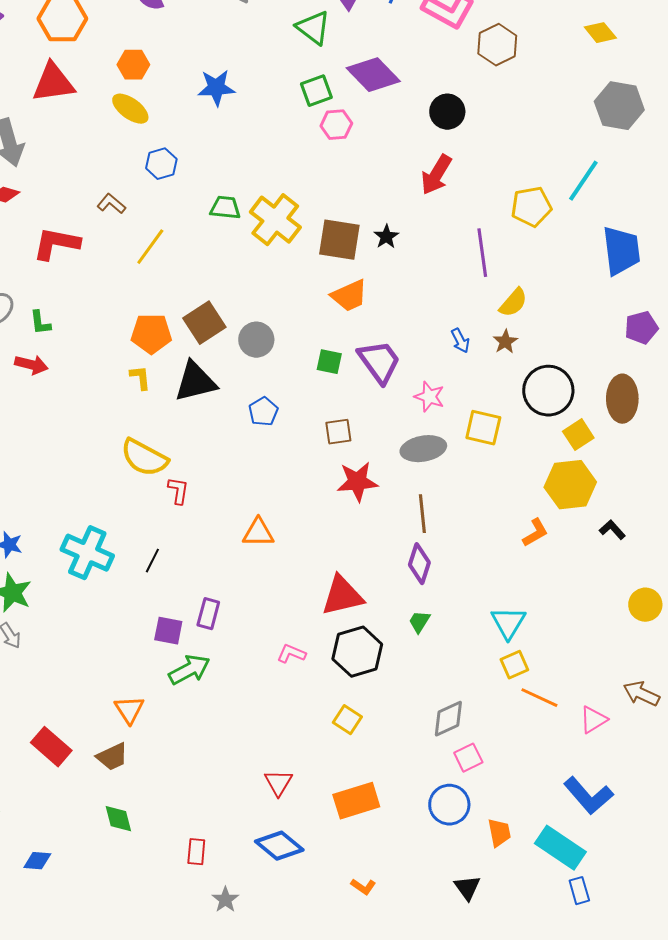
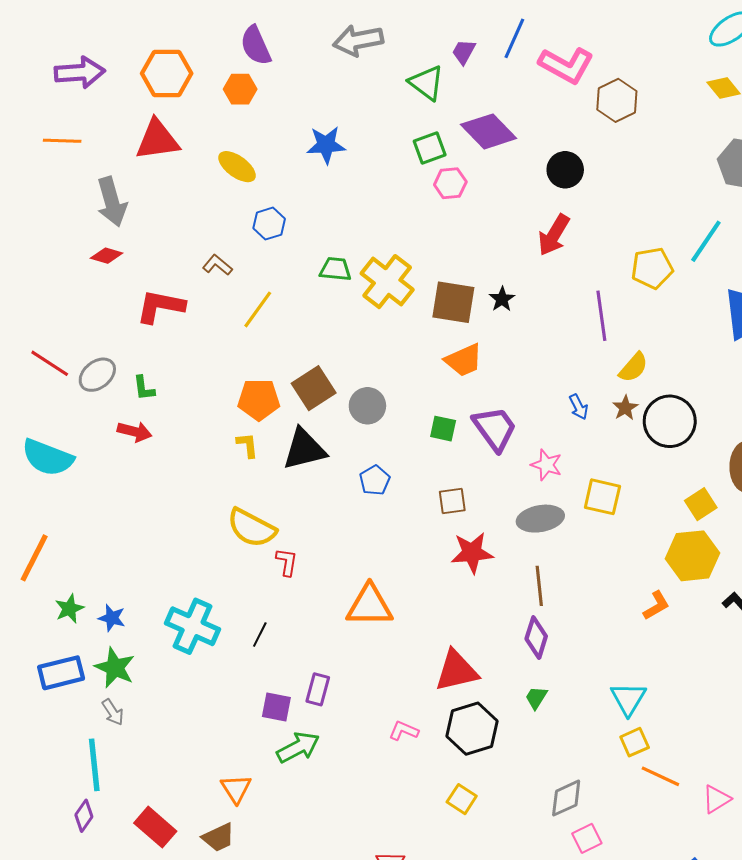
orange hexagon: (133, 65) -> (240, 89), moved
black circle: (548, 391) -> (670, 421), moved
orange triangle: (258, 533) -> (370, 606), size x1.4

